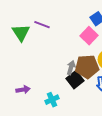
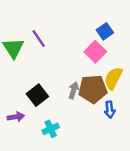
purple line: (42, 25) -> (39, 39), turned 35
black square: (75, 80) -> (37, 95), moved

